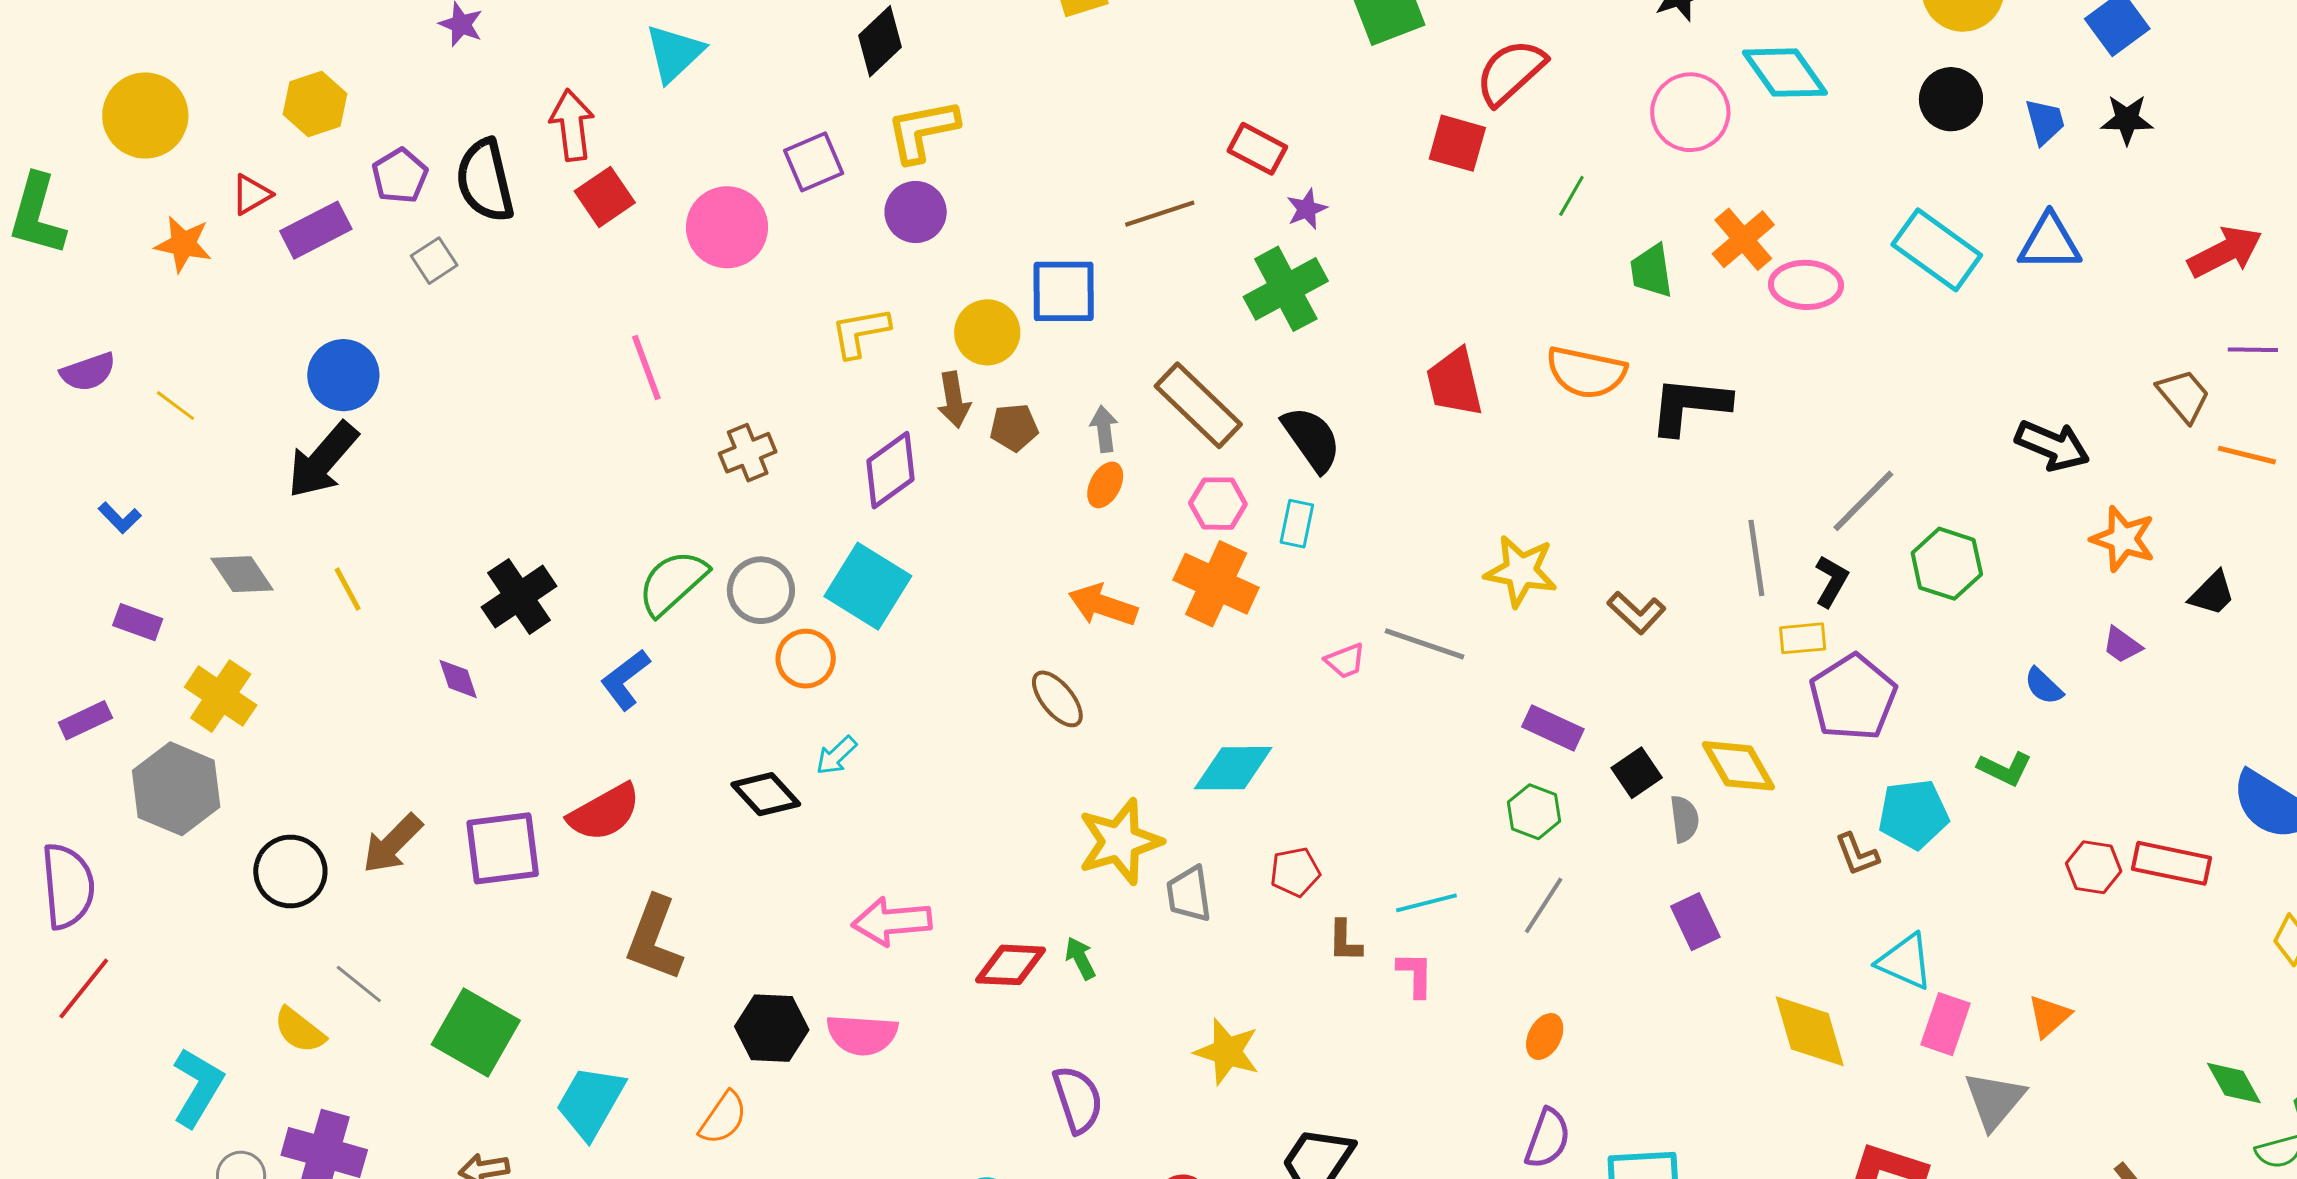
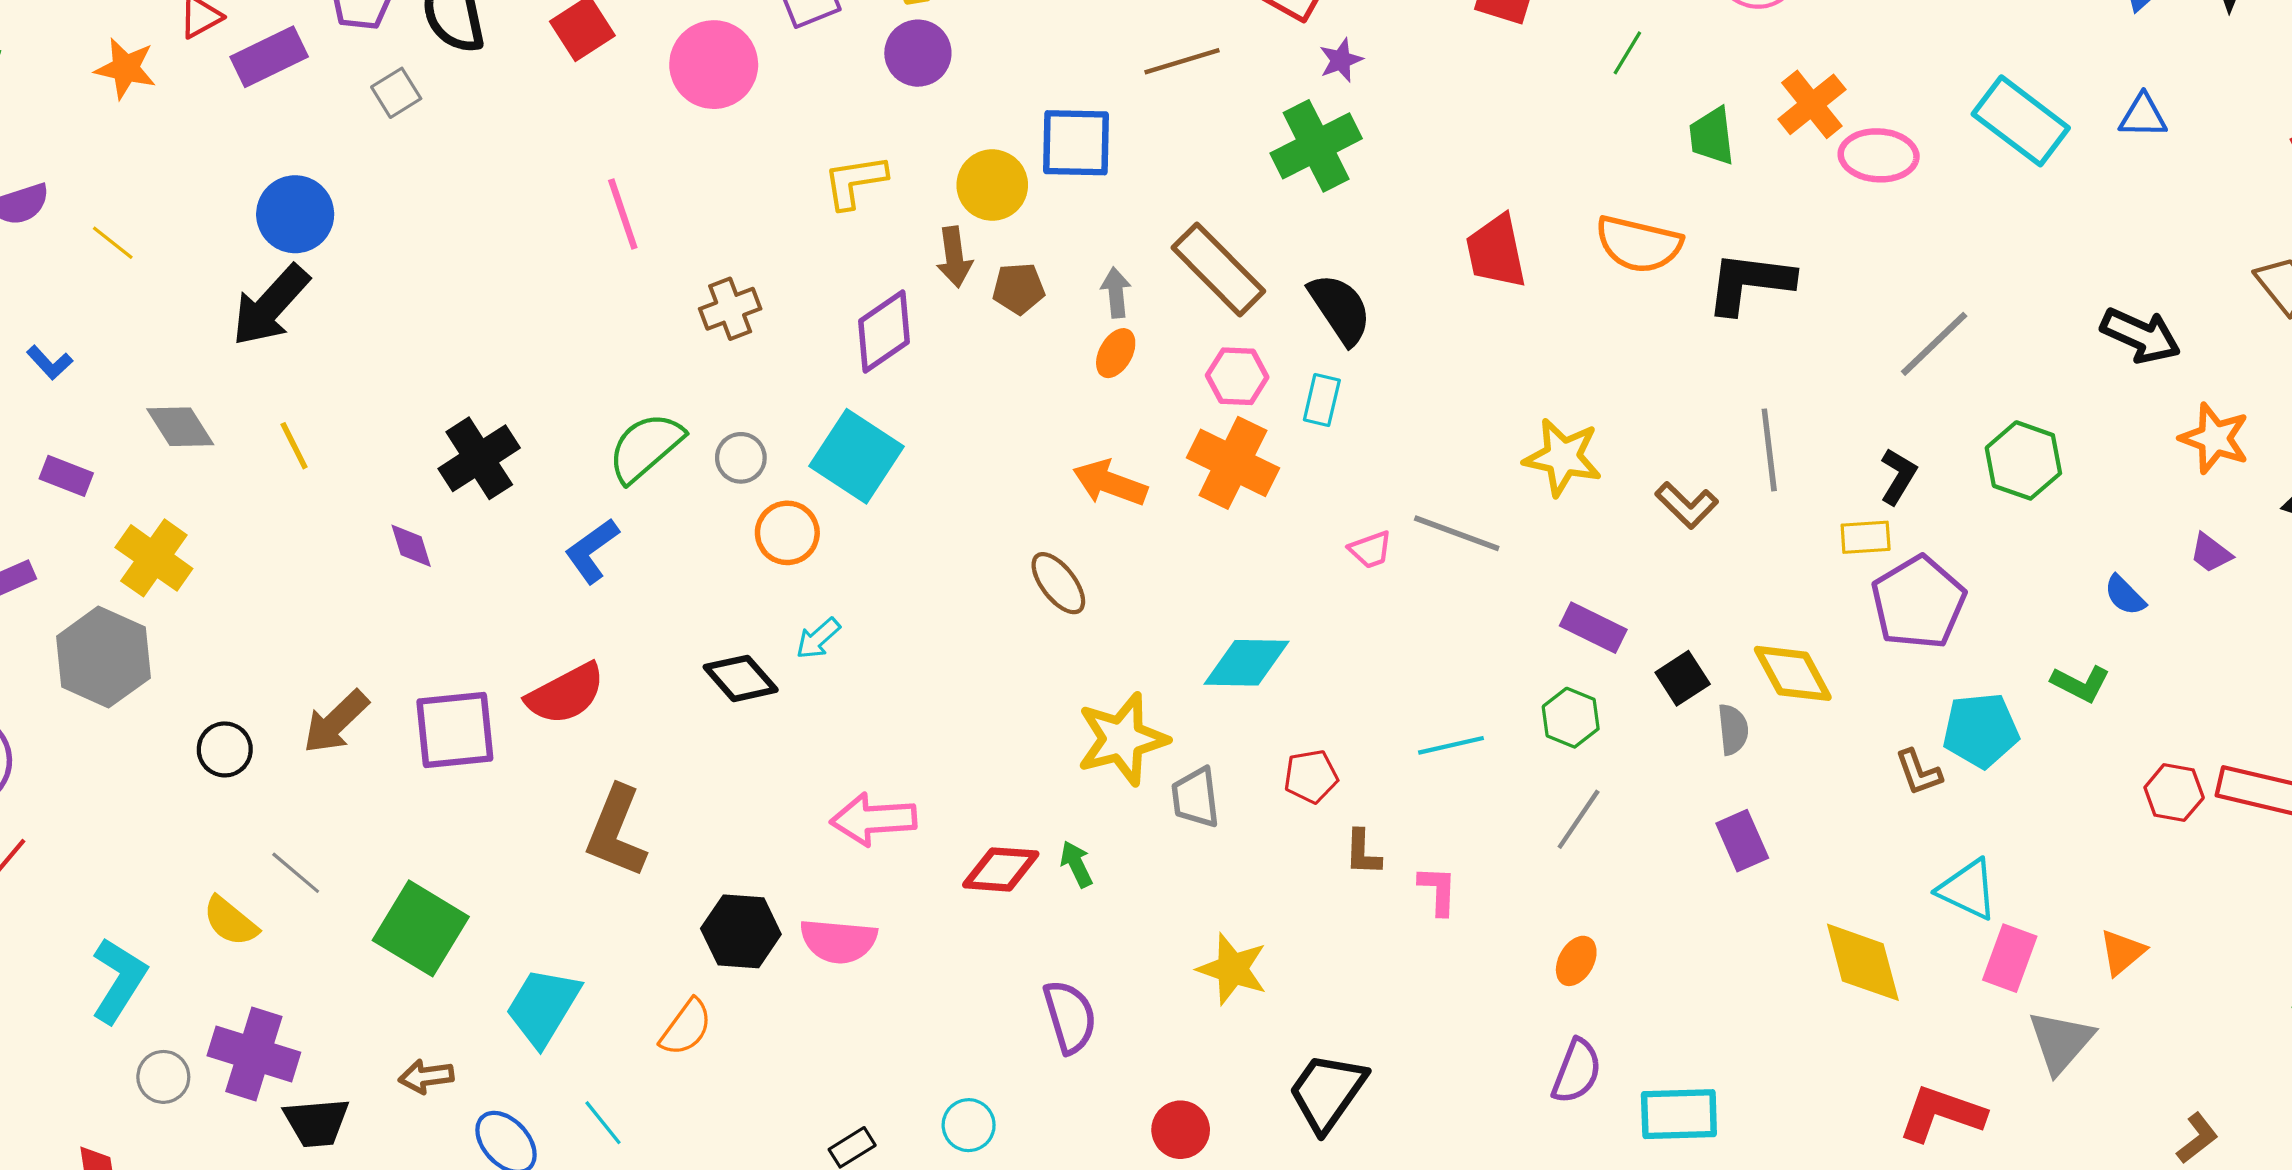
blue triangle: (2050, 243) -> (2143, 116), size x0.7
gray line: (1863, 501) -> (1934, 344), moved
gray line: (1756, 558) -> (1769, 450), moved
gray circle: (761, 590) -> (741, 458), size x0.7
black circle: (290, 871) -> (225, 749), size x0.7
cyan line: (1426, 903) -> (1451, 745), moved

